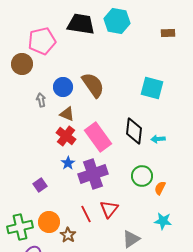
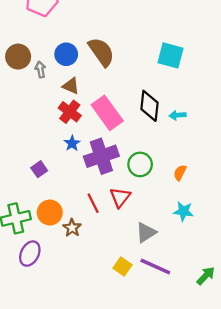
brown circle: (22, 64) -> (18, 57), moved
green circle: (142, 176) -> (140, 164), moved

